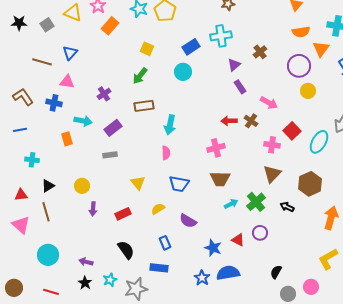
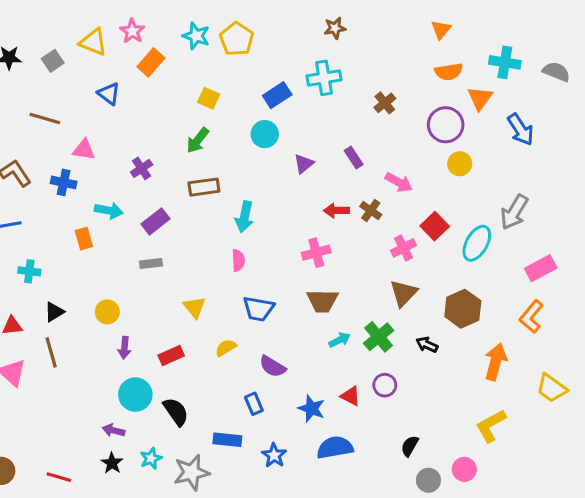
blue triangle: (70, 53) -> (109, 94), moved, turned -35
purple triangle: (234, 65) -> (304, 164), moved
pink cross: (272, 145) -> (404, 248), turned -35
blue rectangle: (165, 243) -> (254, 404), moved
cyan circle: (48, 255) -> (135, 394), moved
blue star: (202, 278) -> (274, 455), moved

